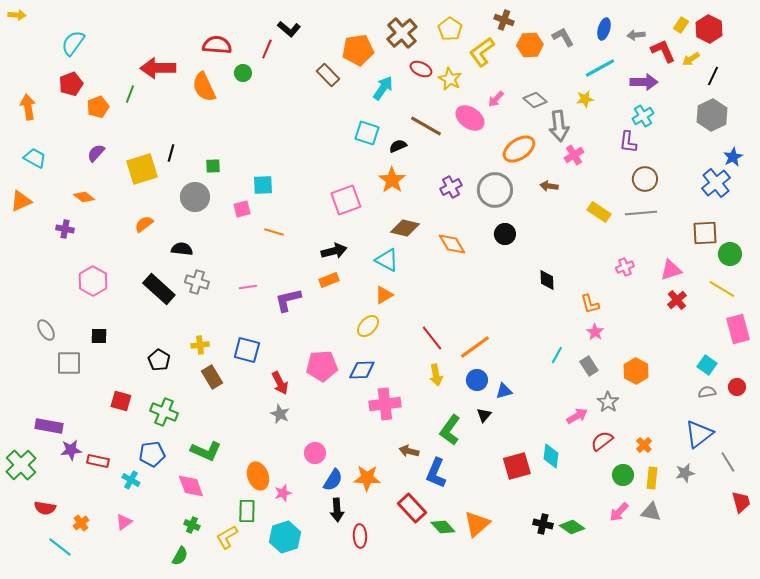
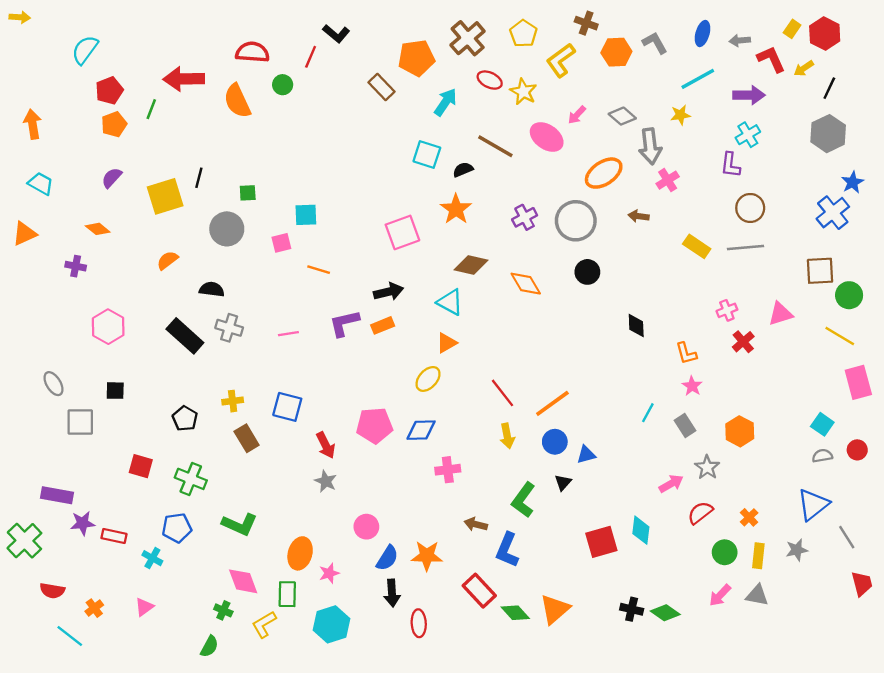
red pentagon: (71, 84) -> (109, 91), moved
purple L-shape: (288, 300) -> (344, 323), moved
red cross: (677, 300) -> (743, 342), moved
pink cross: (385, 404) -> (448, 470), size x0.7
orange ellipse: (258, 476) -> (300, 553), turned 36
pink diamond: (191, 486) -> (243, 581), moved

